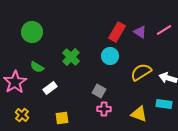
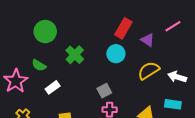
green circle: (32, 32) -> (45, 32), moved
purple triangle: (140, 32) -> (148, 40), moved
gray square: (99, 91) -> (104, 91), turned 32

